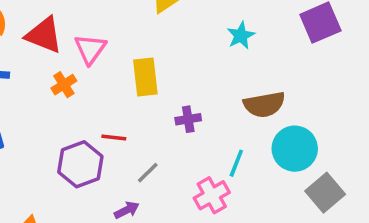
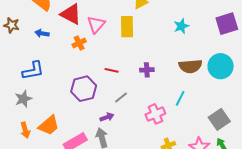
yellow rectangle: (145, 77) -> (127, 27), moved
red line: (114, 137) -> (112, 70), moved
cyan circle: (295, 149) -> (221, 66), moved
cyan line: (236, 163) -> (180, 98), moved

